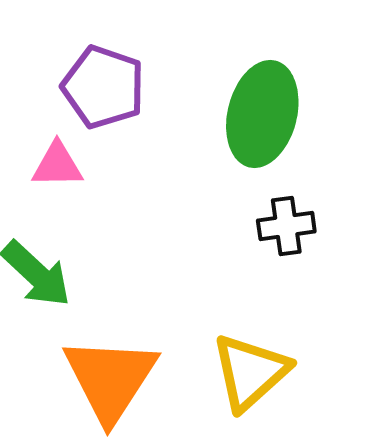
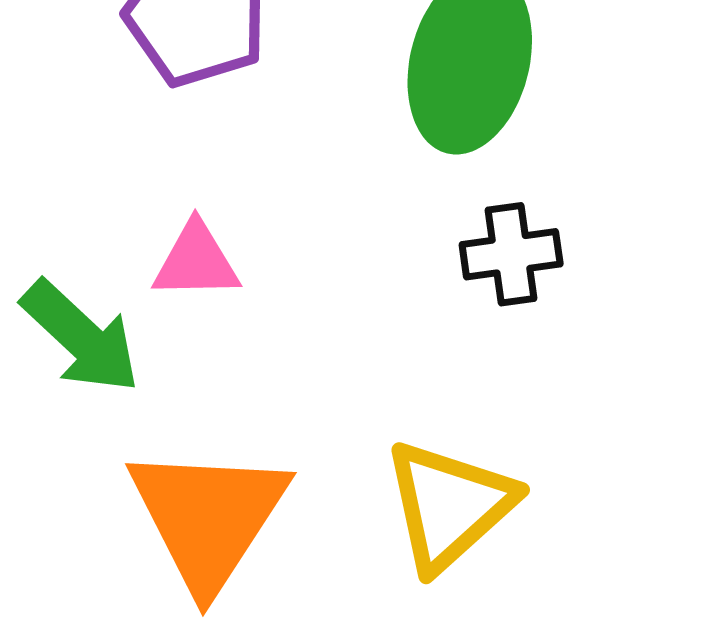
pink triangle: (57, 165) -> (196, 261), moved

